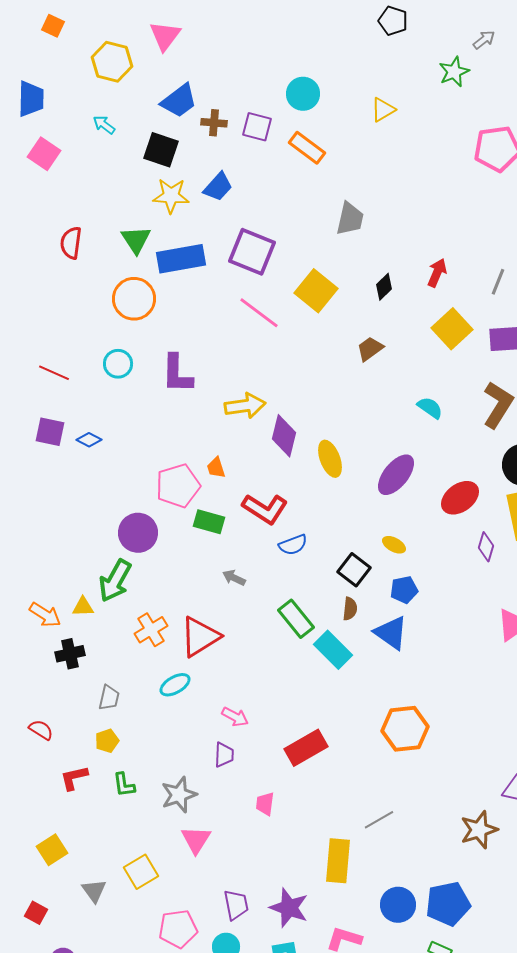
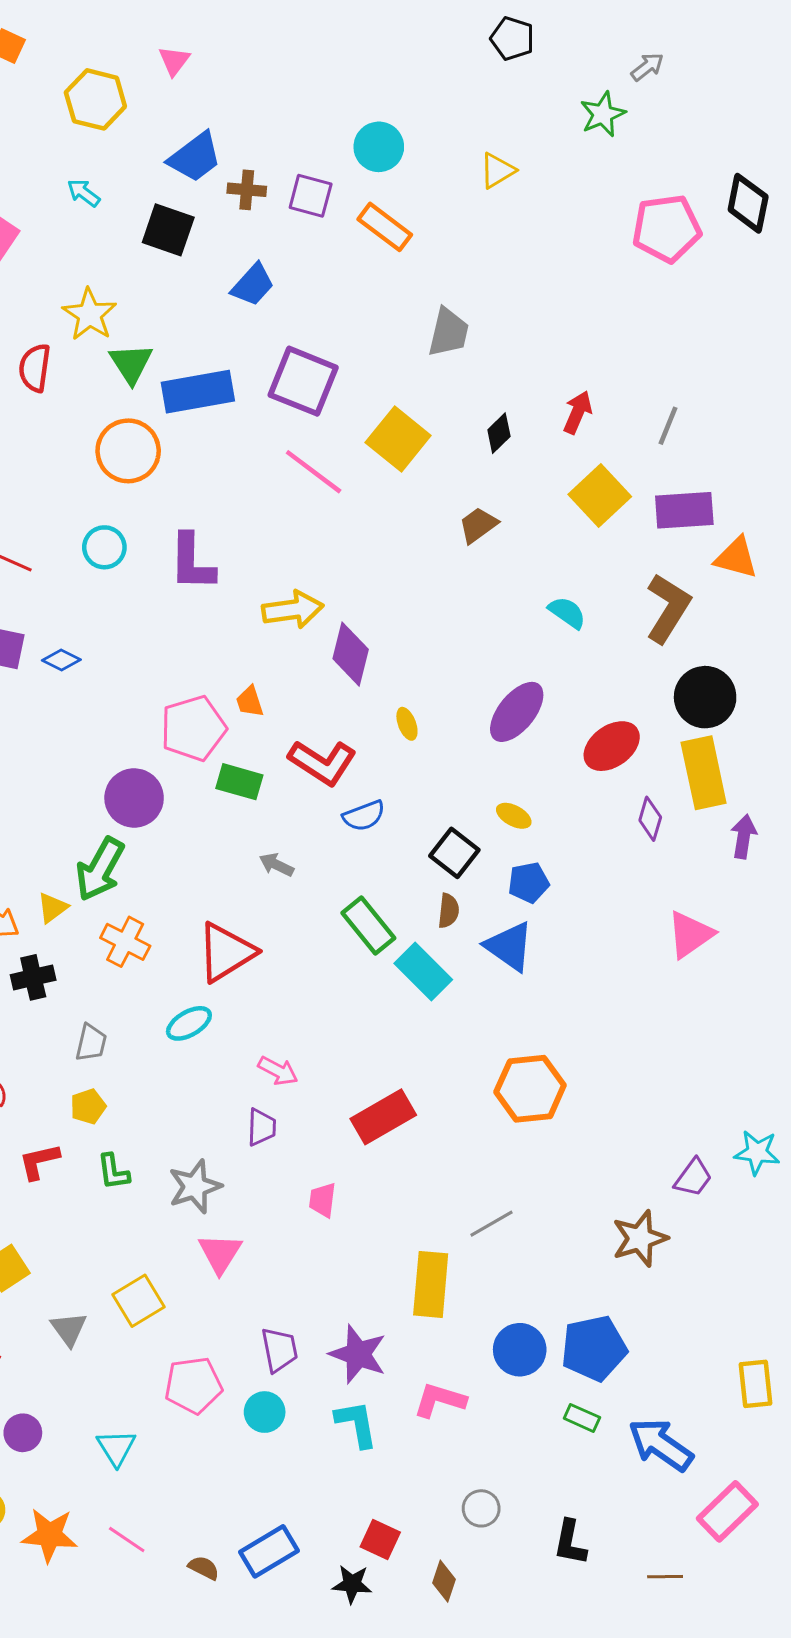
pink triangle: (165, 36) -> (174, 61), size x0.7
yellow star: (171, 196) -> (90, 314), moved, turned 30
yellow ellipse: (330, 459) -> (407, 724), moved, size x0.6
yellow triangle: (83, 607) -> (52, 908), turned -35
orange cross: (151, 630) -> (125, 942), moved, turned -32

